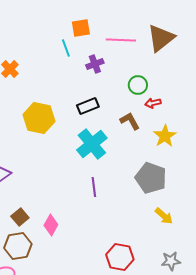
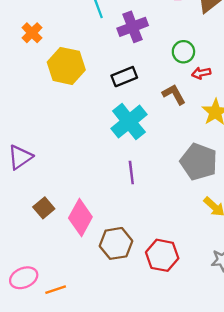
purple cross: (95, 64) -> (133, 27), size x1.4
yellow hexagon: (39, 118) -> (66, 66), moved
pink diamond: (51, 225) -> (80, 217), size x1.4
brown hexagon: (18, 246) -> (116, 243), moved

